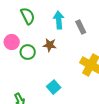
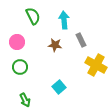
gray rectangle: (81, 27) -> (81, 40), moved
green circle: (28, 52) -> (20, 67), moved

